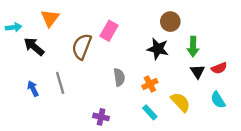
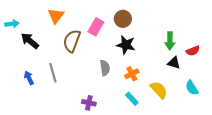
orange triangle: (50, 18) -> (56, 16), moved
brown circle: (170, 22) -> (123, 19), moved
black star: (158, 49) -> (126, 45), moved
red semicircle: (219, 68) -> (193, 51), moved
black triangle: (198, 72) -> (174, 63), turned -40

